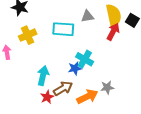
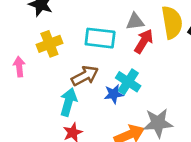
red arrow: (113, 32) -> (144, 41), moved
gray star: (107, 87) -> (158, 123), size x1.5
brown arrow: (63, 88) -> (85, 76), moved

